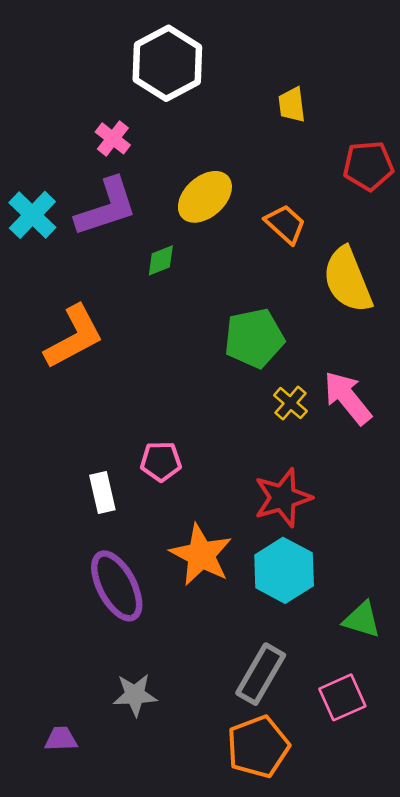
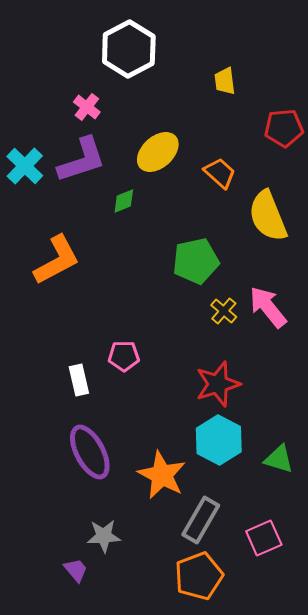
orange star: (201, 555) -> (162, 475), moved
green triangle: (362, 620) -> (279, 459), moved
purple trapezoid: (61, 739) -> (76, 570), moved, turned 52

